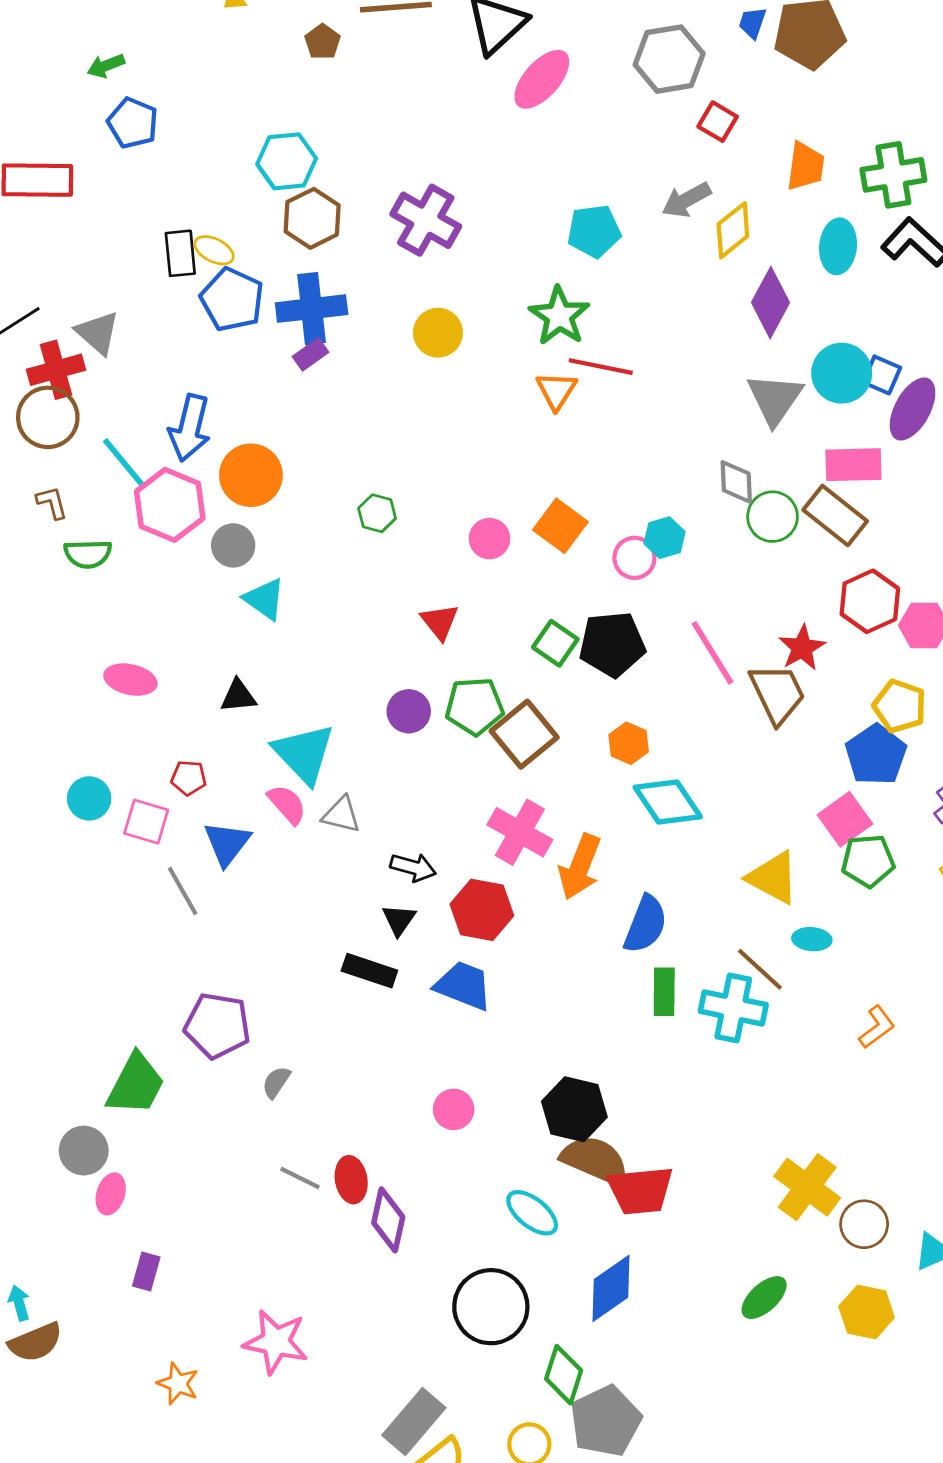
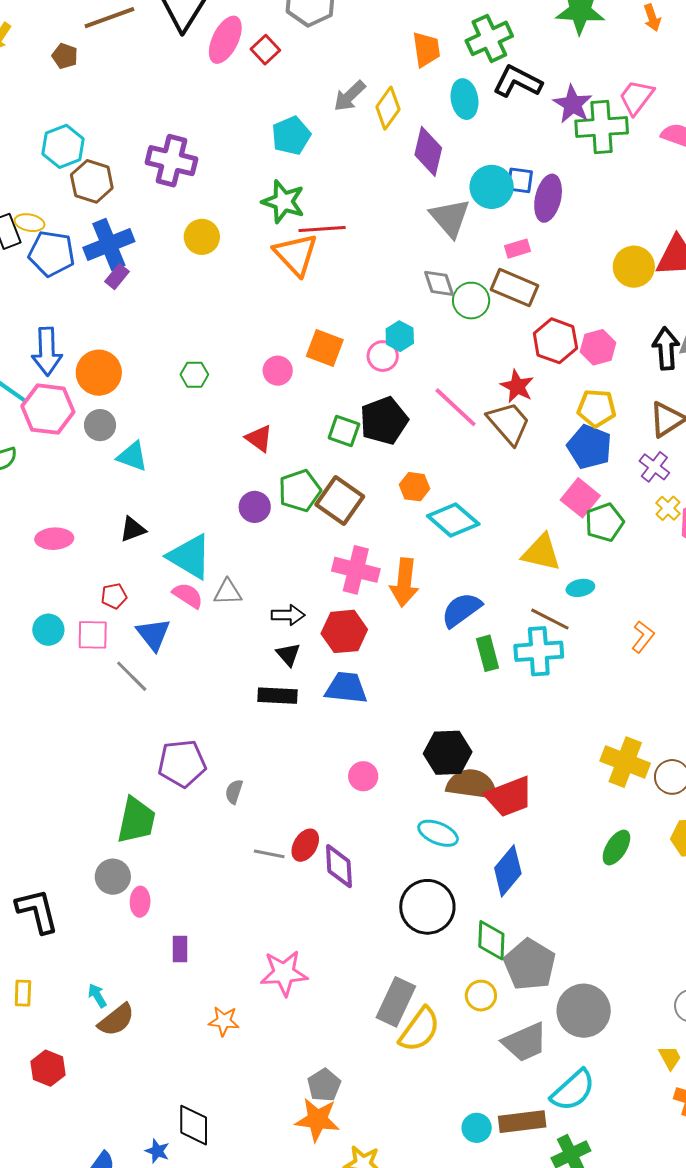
red square: (718, 122) -> (265, 50), moved, turned 32
orange triangle: (556, 391) -> (296, 254), size x1.5
pink rectangle: (853, 465) -> (518, 249), size x0.6
blue semicircle: (646, 924) -> (461, 610), turned -132
red ellipse: (351, 1180) -> (305, 845), turned 56

